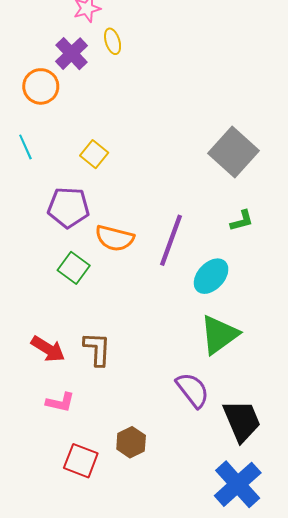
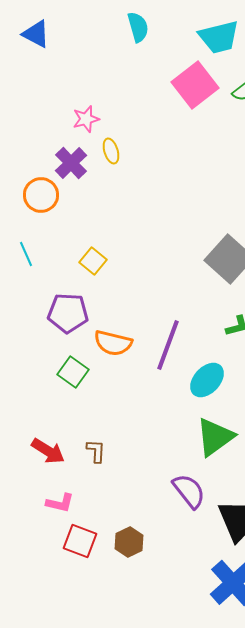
brown L-shape: (97, 349) -> (96, 451), size x0.7
red square: (81, 461) -> (80, 541), moved

